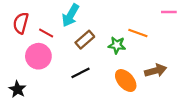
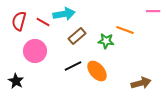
cyan arrow: (70, 15) -> (64, 14), turned -130
red line: (46, 33) -> (43, 22), moved
brown arrow: (156, 71) -> (141, 83), moved
orange ellipse: (126, 81) -> (97, 71), moved

